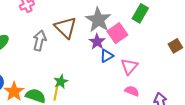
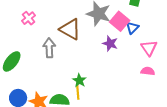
purple star: (97, 42) -> (110, 44), moved
blue triangle: (107, 56) -> (132, 28), moved
pink triangle: (129, 66) -> (149, 48), moved

